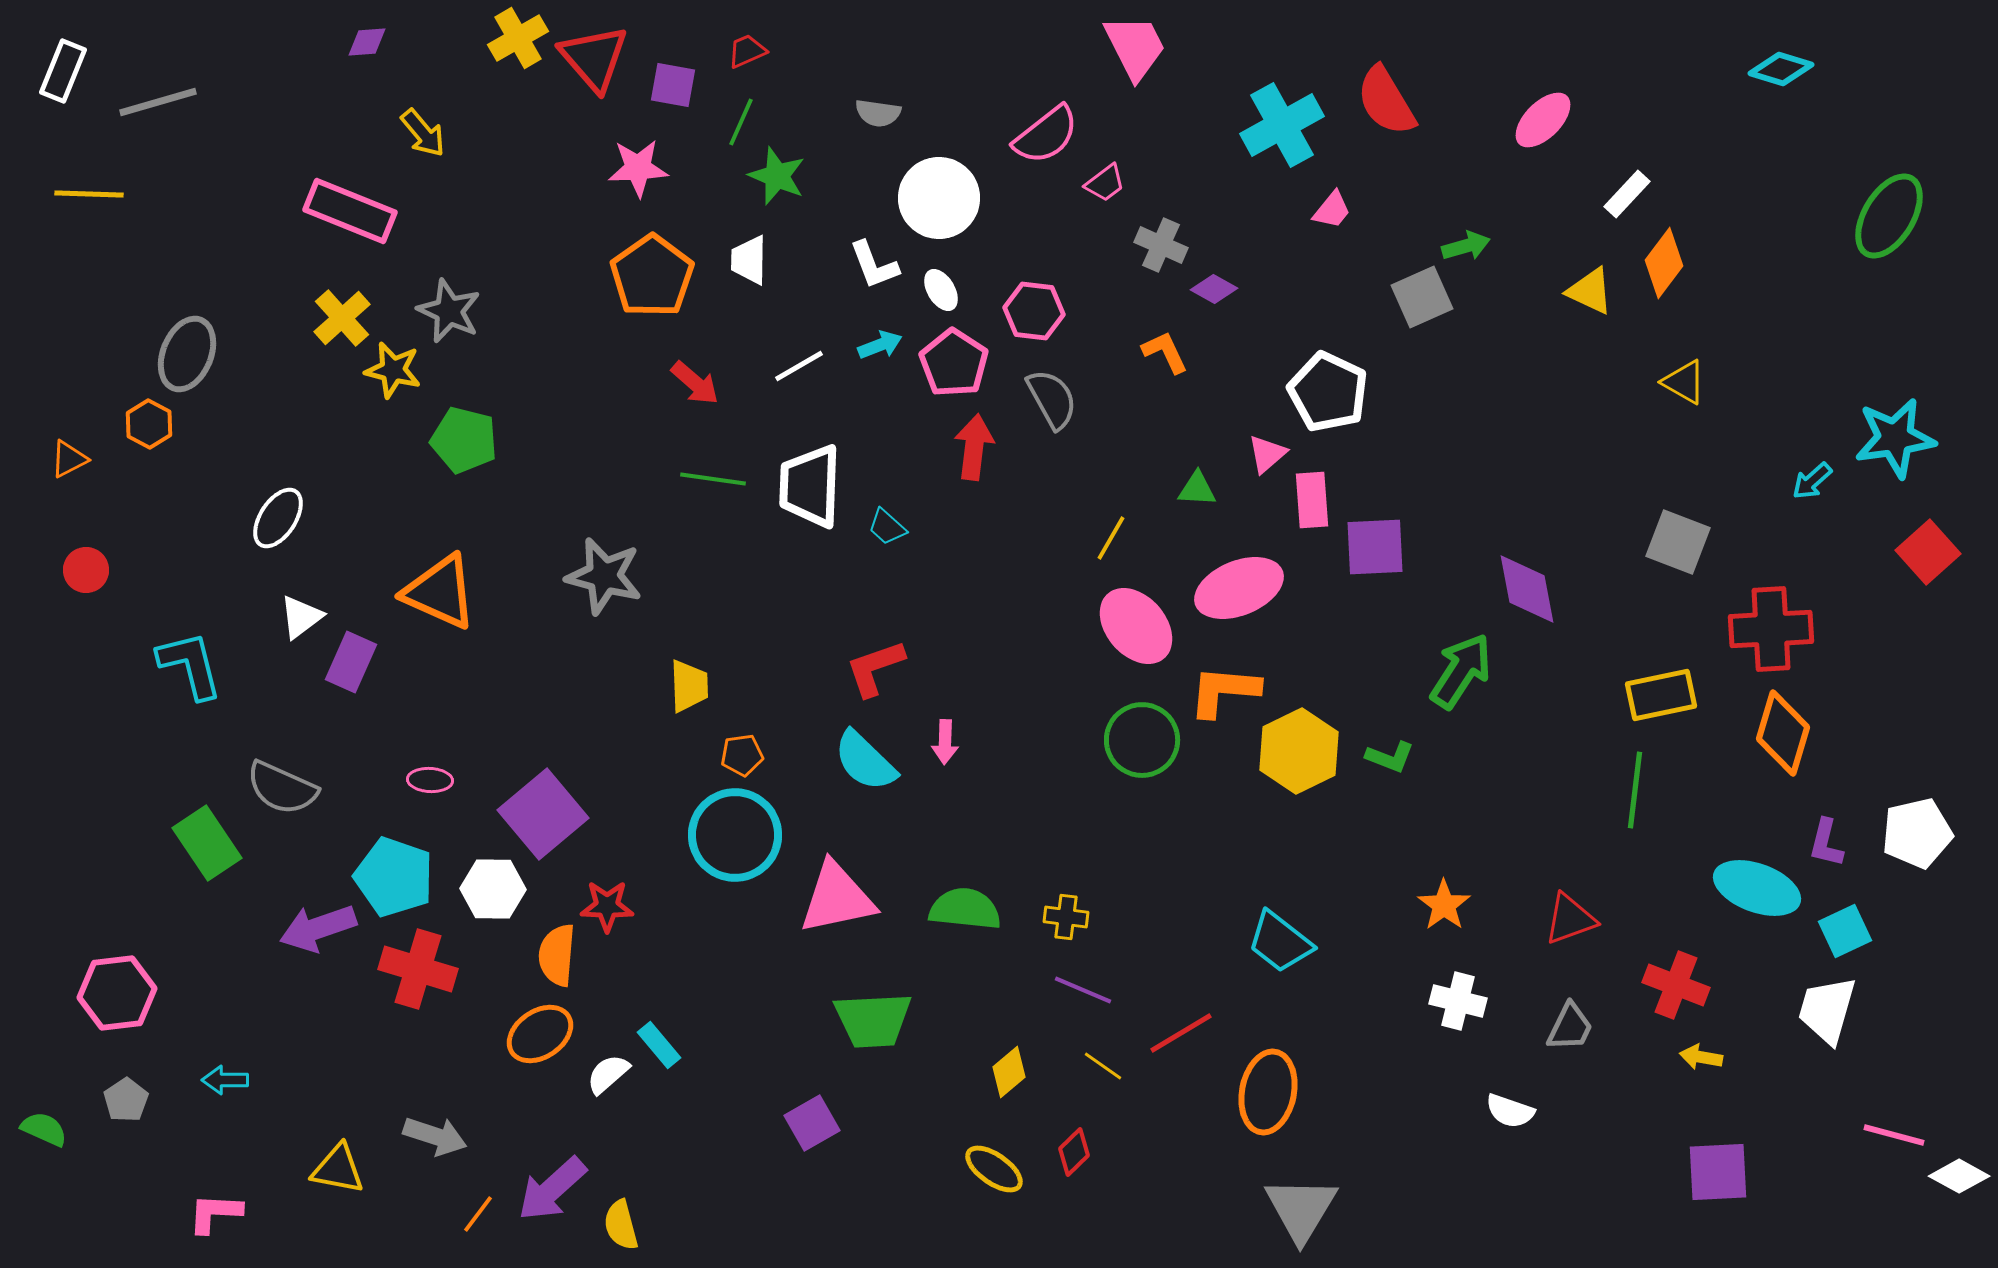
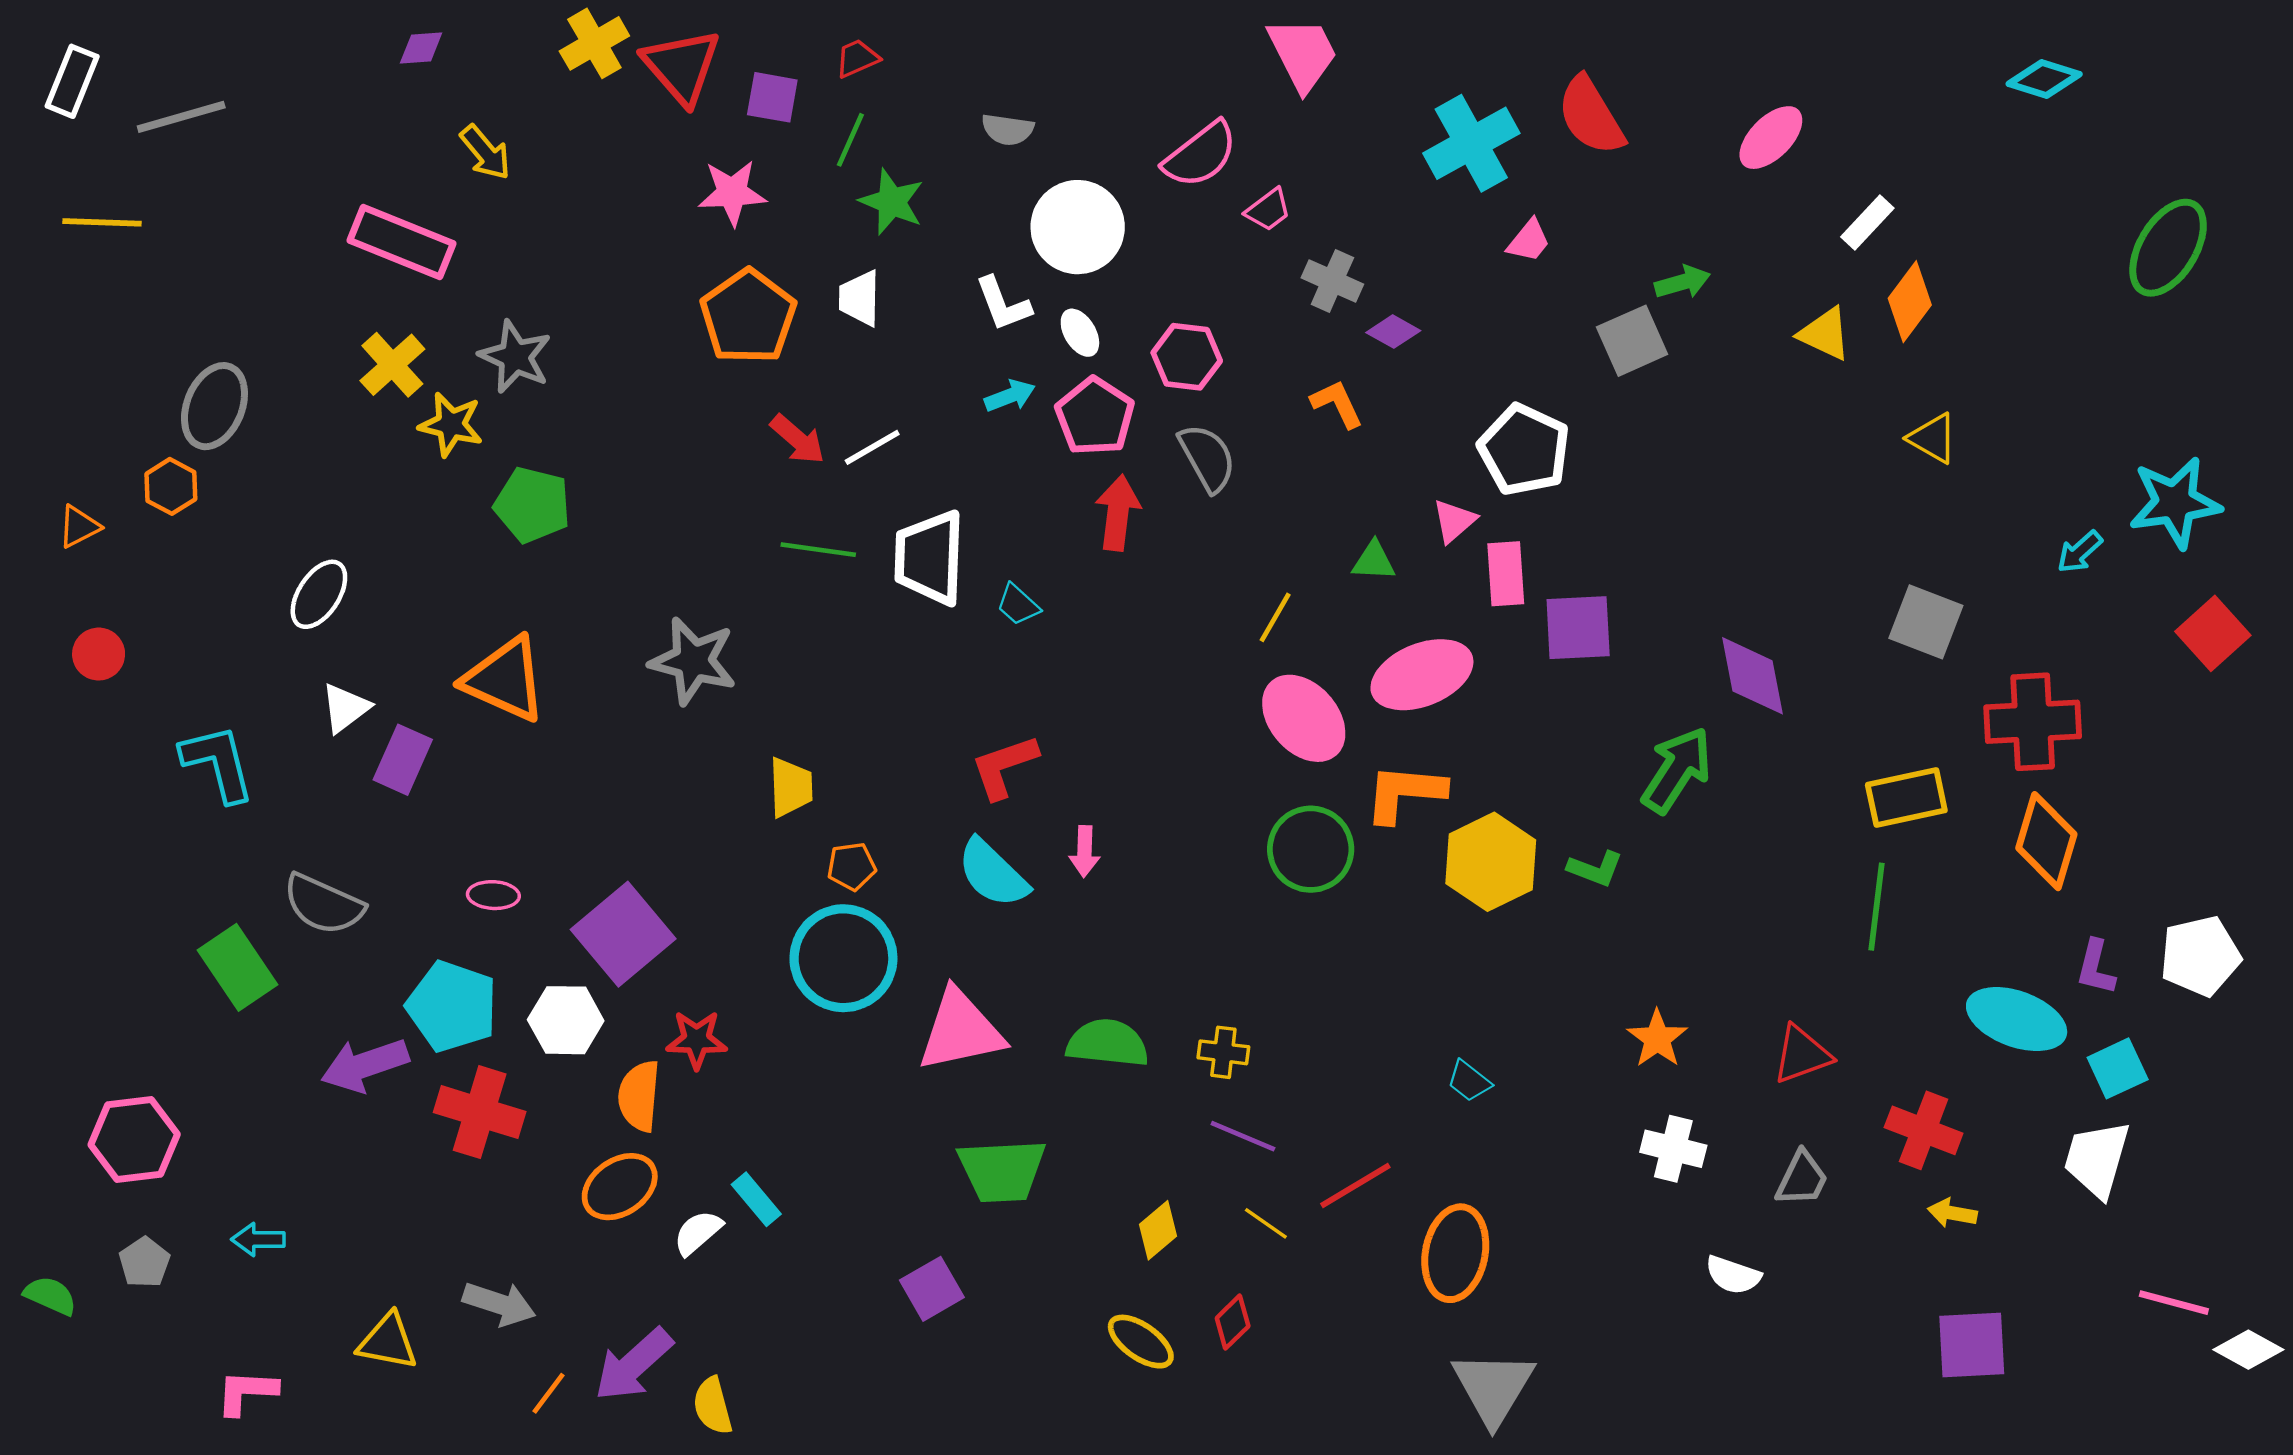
white line: (799, 366) -> (872, 447), moved
cyan trapezoid: (1280, 942) -> (1469, 1081), size x0.6

